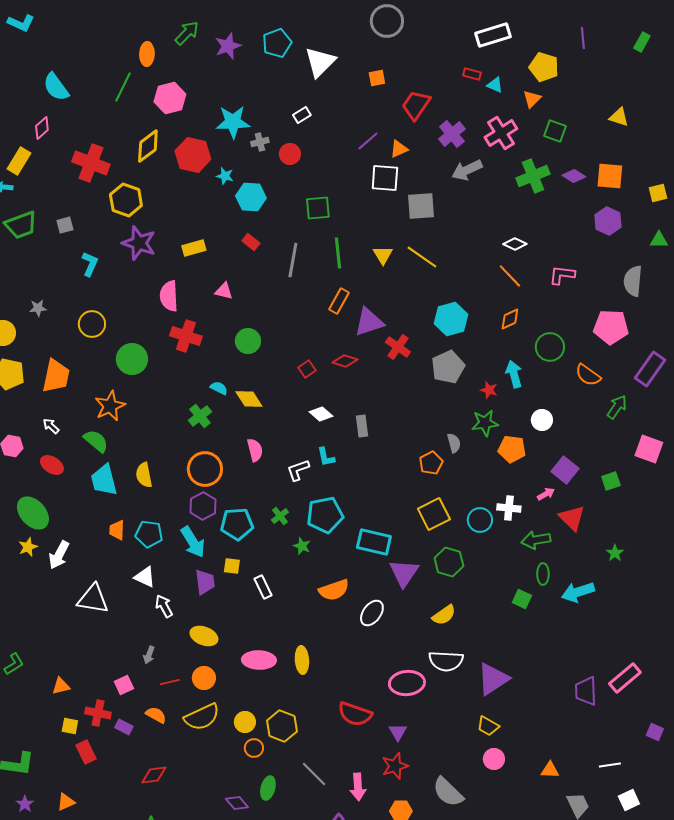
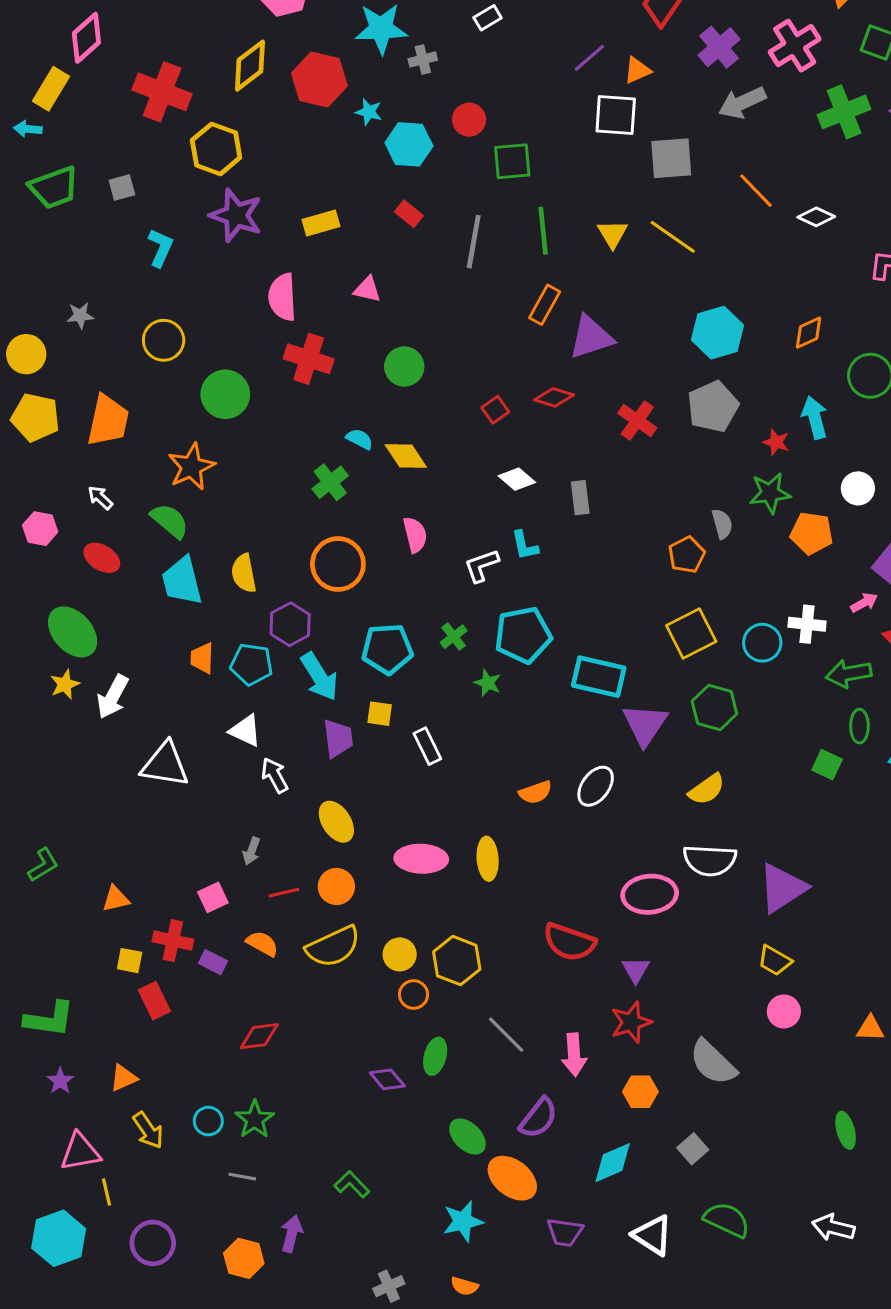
pink diamond: (42, 128) -> (86, 38), size x1.4
red circle: (290, 154) -> (469, 120), moved
orange line: (510, 276) -> (756, 191), moved
red cross: (398, 347) -> (637, 421), moved
purple hexagon: (203, 506) -> (290, 624), moved
orange semicircle: (334, 590) -> (535, 792), moved, size x0.7
yellow ellipse: (204, 636) -> (336, 822), turned 36

